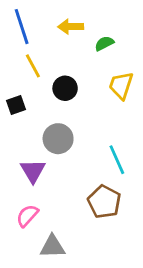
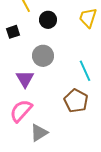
pink semicircle: (27, 216) -> (21, 111), size x1.4
gray triangle: (52, 247) -> (39, 133), turned -30

